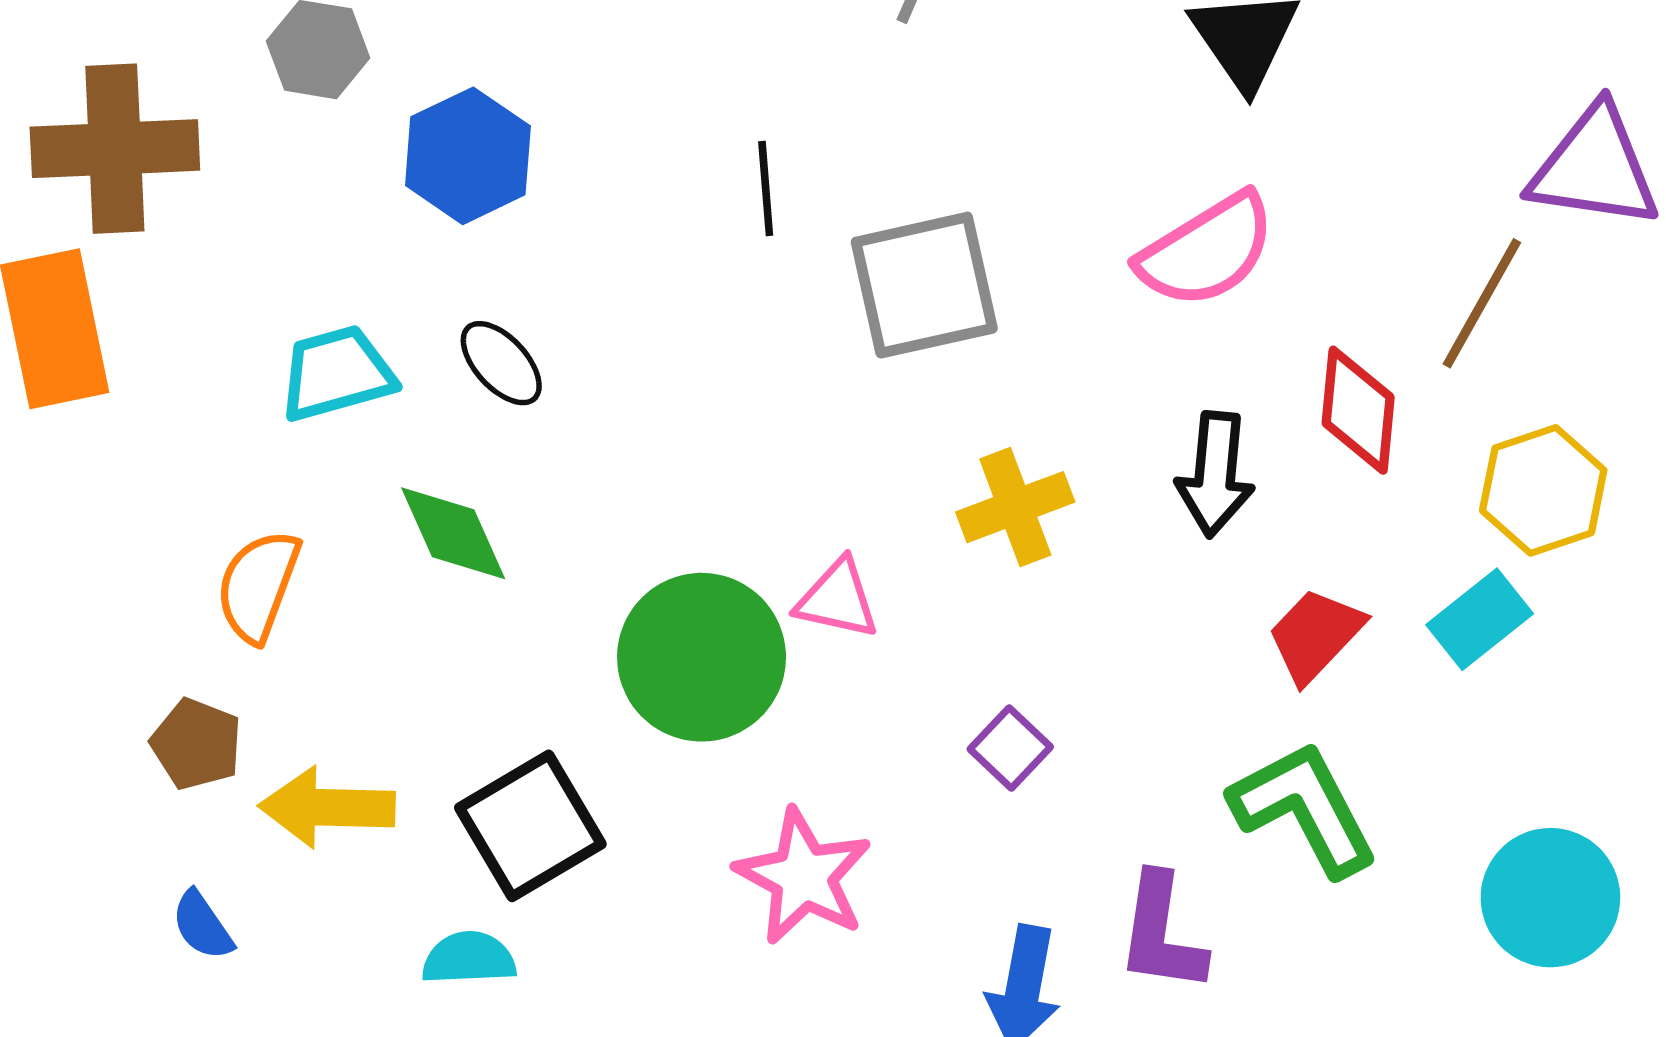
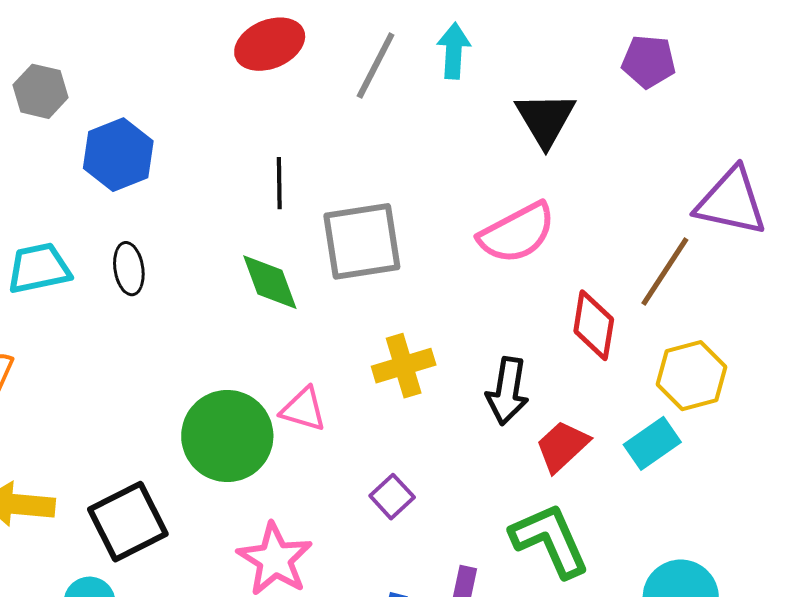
black ellipse: (501, 363) -> (129, 269), turned 30
black arrow: (1215, 474) -> (507, 391), moved
green diamond: (453, 533) -> (270, 282), moved

